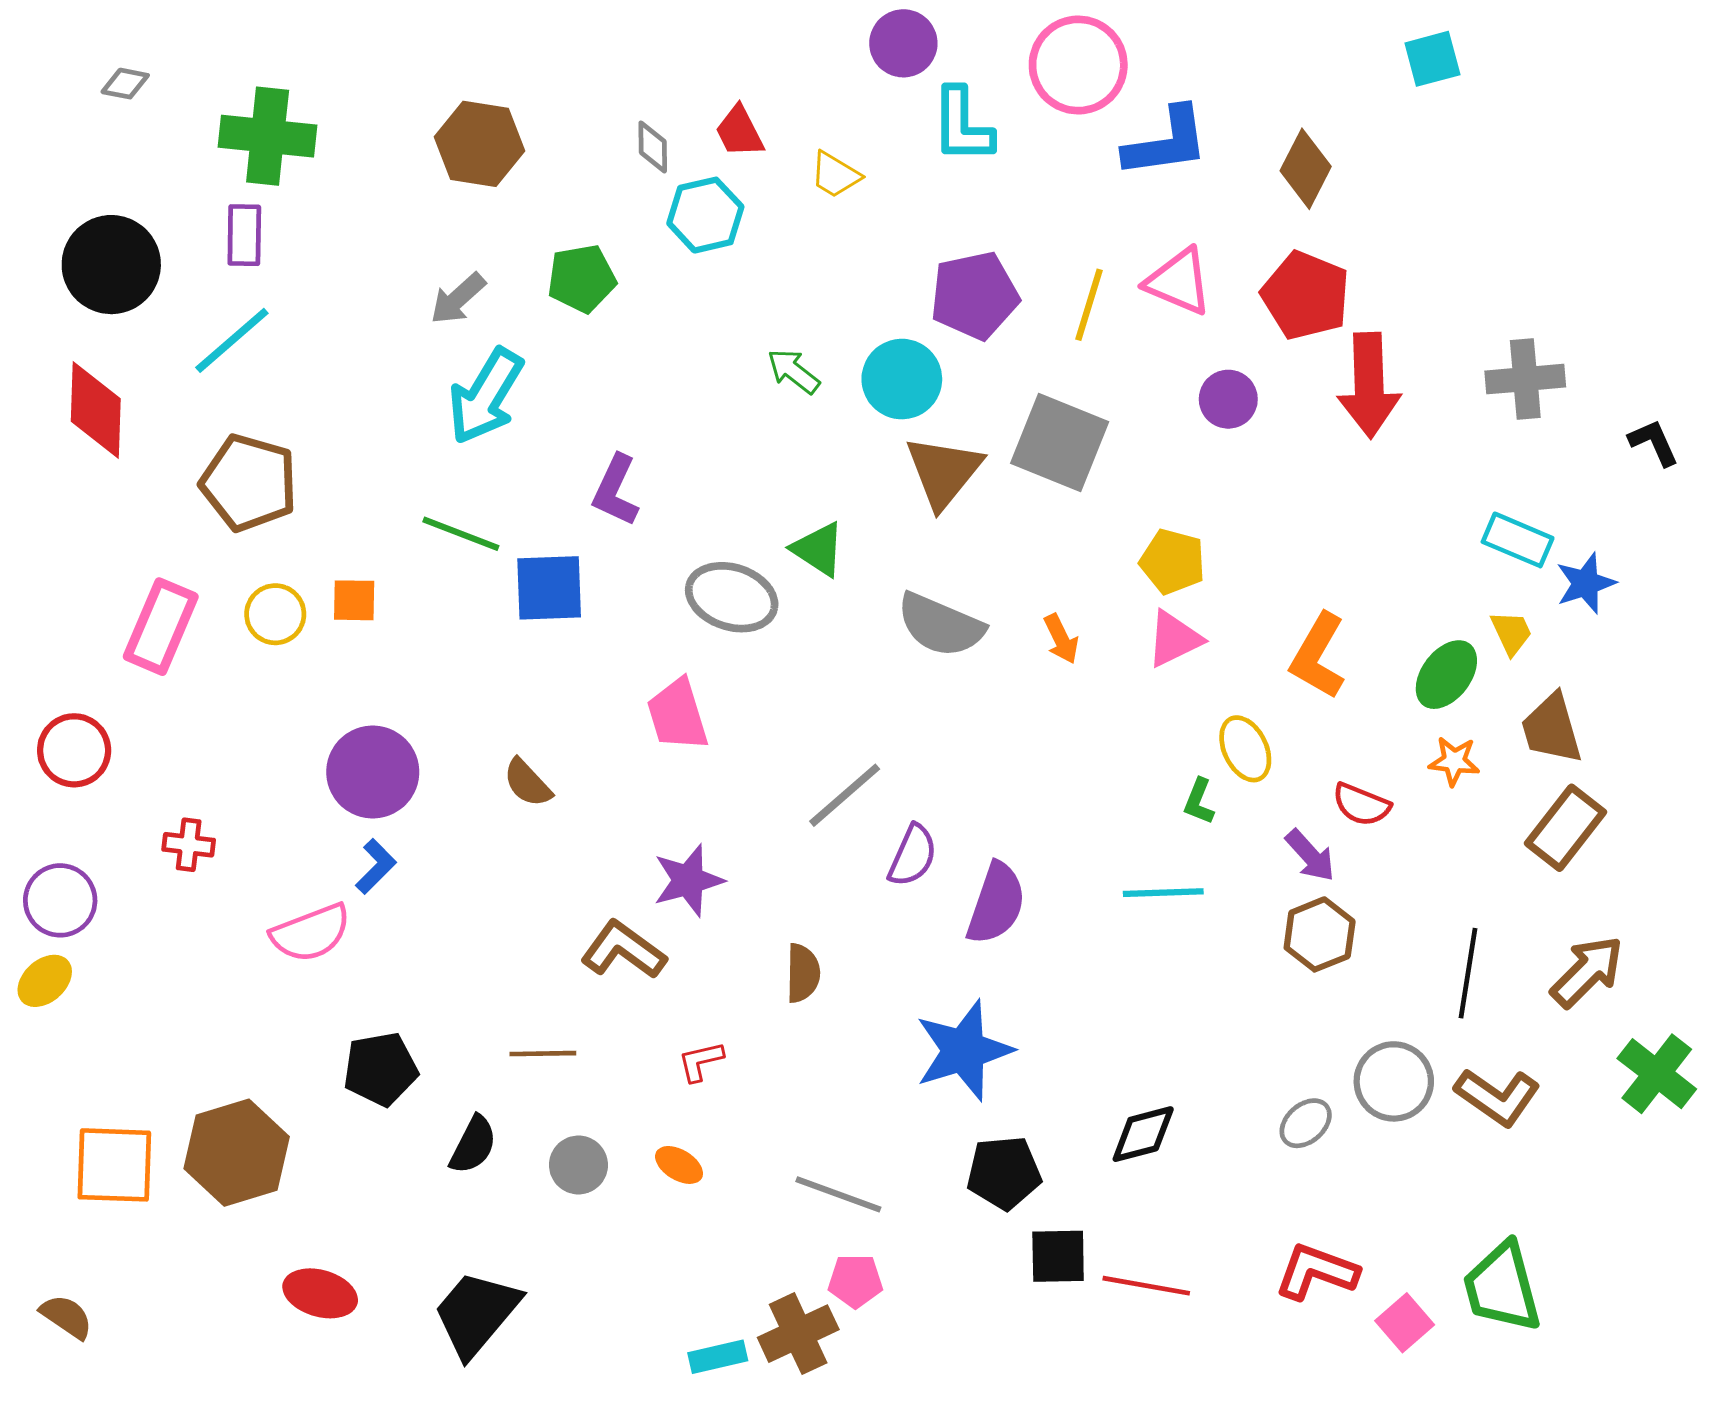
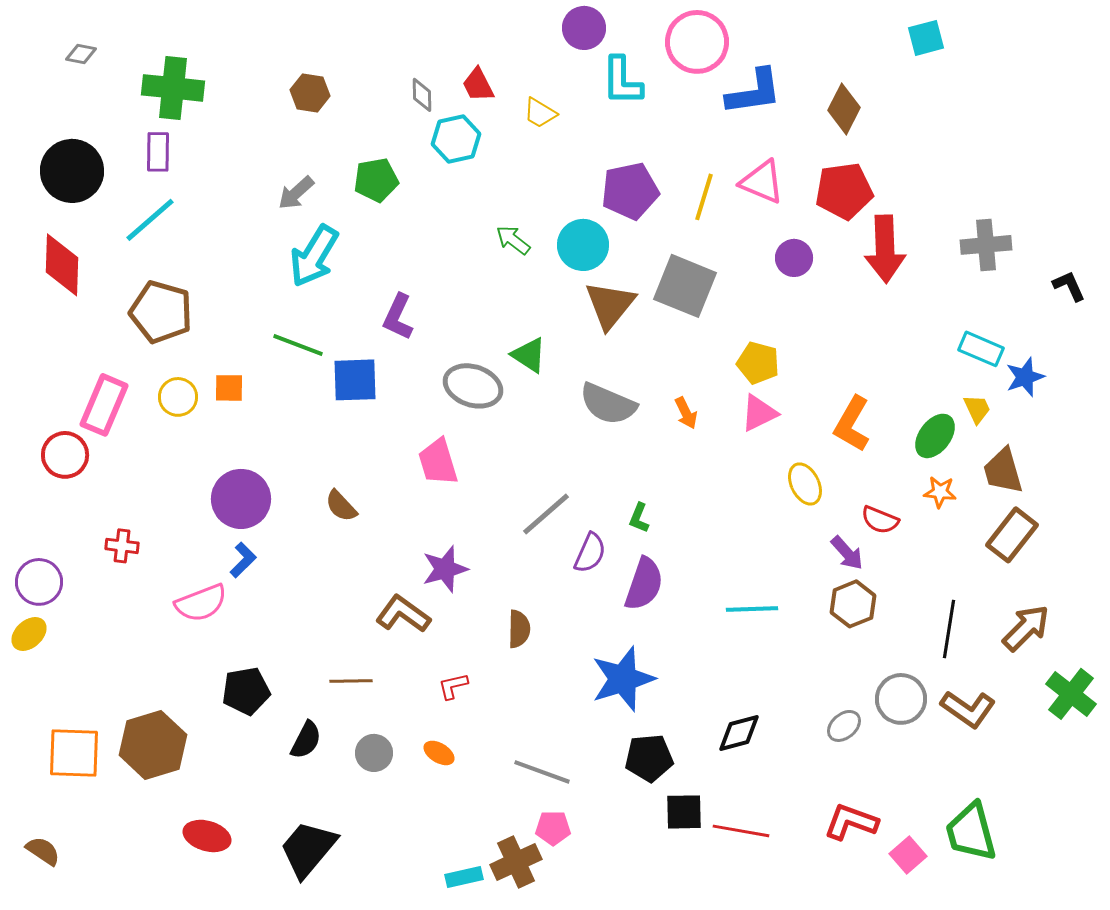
brown hexagon: (479, 144) -> (310, 93), size x0.7
red pentagon: (1306, 296) -> (844, 191), turned -30
red circle: (74, 750) -> (65, 455), moved
green L-shape: (1199, 801) -> (639, 518), moved
cyan line: (1163, 893) -> (752, 609), moved

